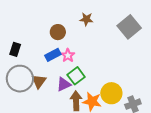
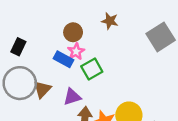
blue rectangle: (53, 55) -> (64, 59), turned 49
pink star: (68, 55) -> (76, 51), moved
green square: (76, 76) -> (92, 69), moved

